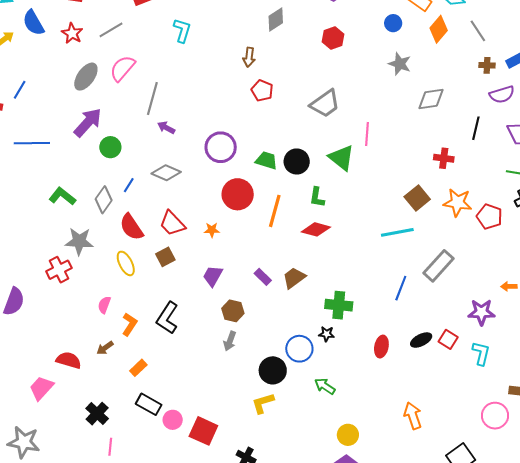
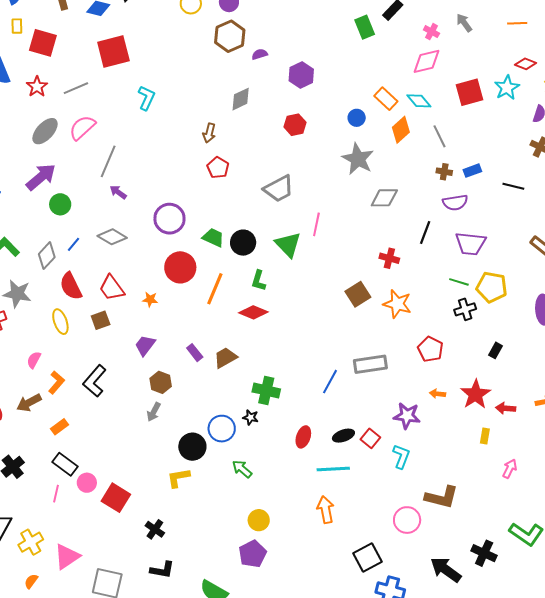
gray star: (400, 64) -> (358, 159), size x1.4
red pentagon: (489, 217) -> (430, 349), moved
cyan line: (397, 232) -> (333, 469), moved
gray rectangle: (438, 266) -> (370, 364), turned 32
brown arrow: (105, 348) -> (29, 403), size x1.4
pink line: (110, 447) -> (56, 494), moved

